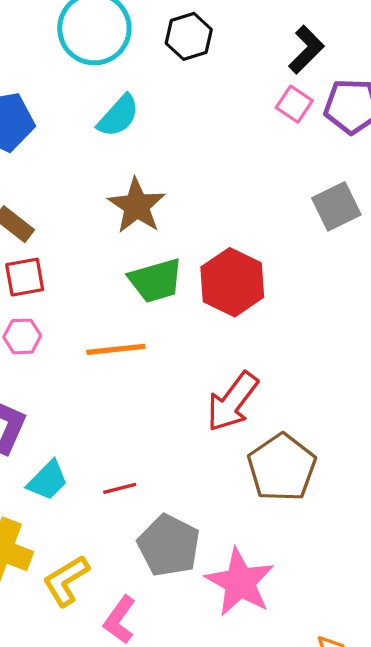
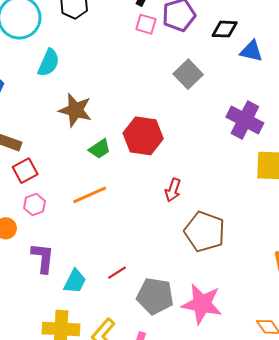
green trapezoid: (156, 280) -> (100, 149), size x0.7
red arrow: (232, 402) -> (173, 190), moved, size x0.6

